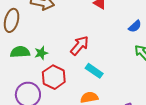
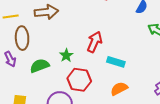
green star: (41, 53) -> (66, 55), moved

